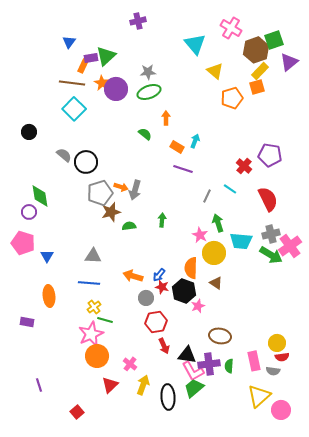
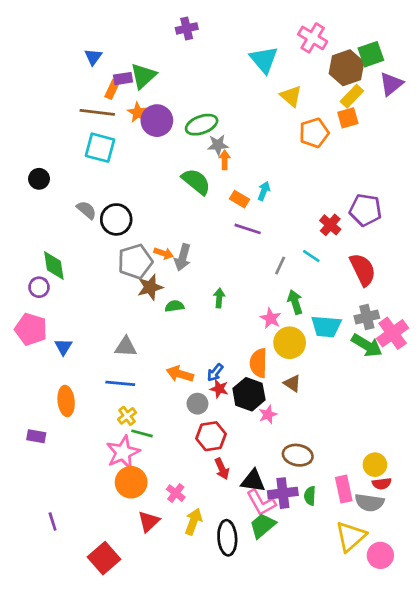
gray star: (148, 72) -> (218, 145), moved
cyan square: (74, 109) -> (100, 148), turned -30
green semicircle: (145, 134) -> (196, 182), size x1.6
gray semicircle: (273, 371) -> (370, 503), size x1.5
red square: (77, 412) -> (104, 558), size x1.6

